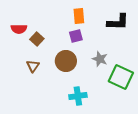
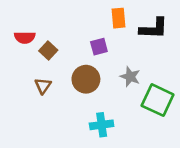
orange rectangle: (79, 16) -> (118, 18), moved

